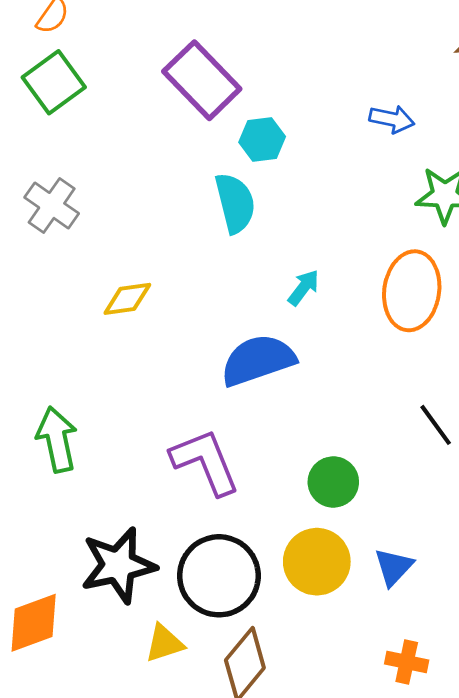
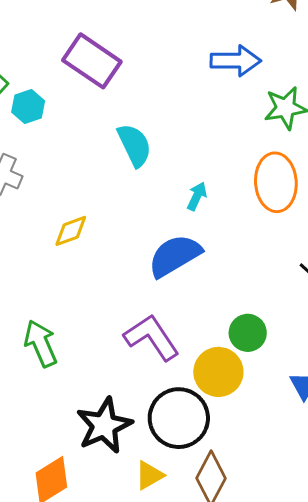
blue arrow: (392, 119) -> (236, 61), size x1.5
cyan hexagon: (262, 139) -> (28, 107), moved
yellow circle: (317, 562) -> (218, 372), moved

